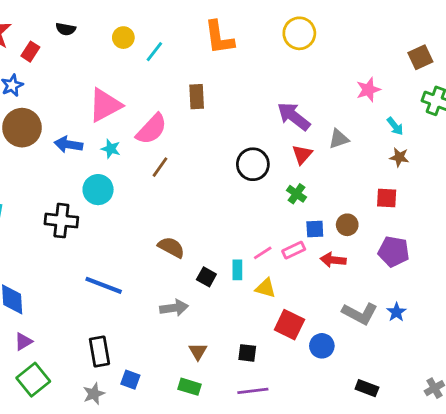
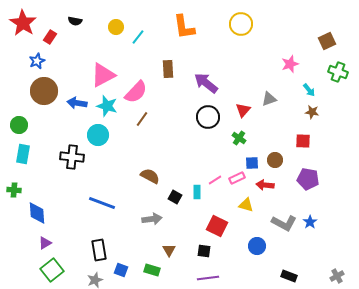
purple arrow: (294, 116) -> (206, 83), moved
cyan star: (111, 149) -> (107, 106), size x1.5
yellow triangle: (266, 288) -> (246, 205), moved
red square: (289, 325) -> (217, 226), moved
green rectangle: (190, 387) -> (152, 270), moved

